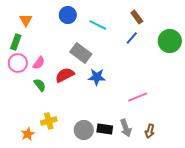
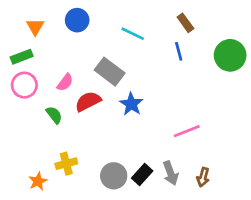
blue circle: (68, 15) -> (77, 20), moved
blue line: (132, 38) -> (179, 51), turned -56
green rectangle: (16, 42) -> (22, 57), turned 49
pink semicircle: (39, 63) -> (65, 82), moved
blue star: (97, 77) -> (131, 104), turned 30
black rectangle: (105, 129) -> (142, 174), turned -56

